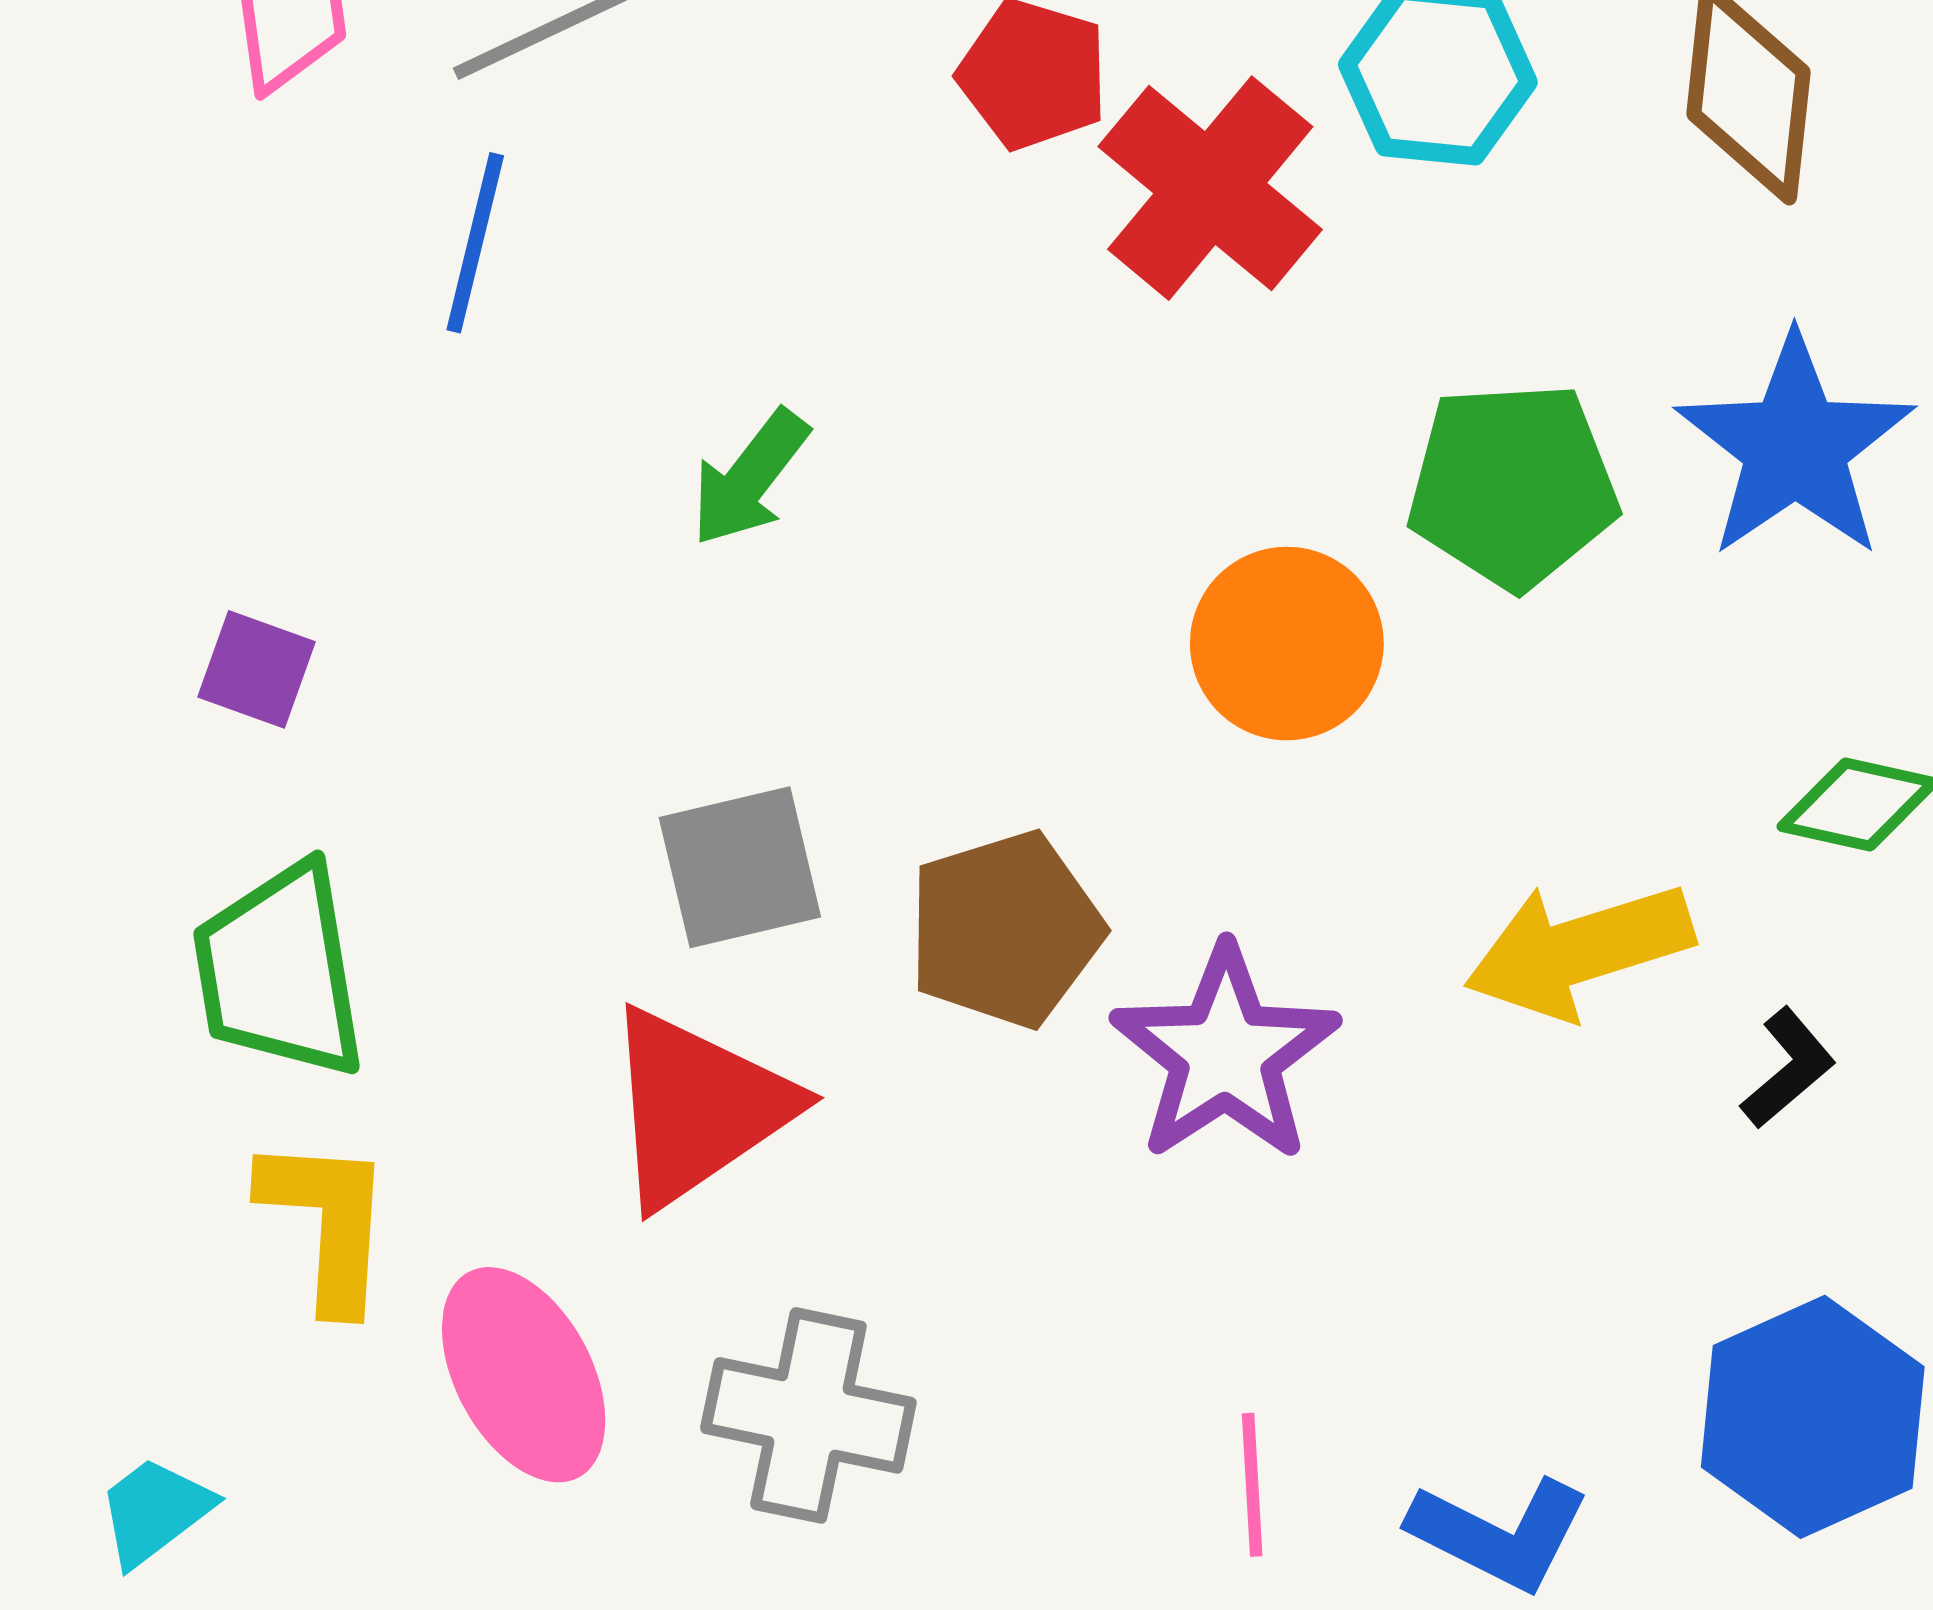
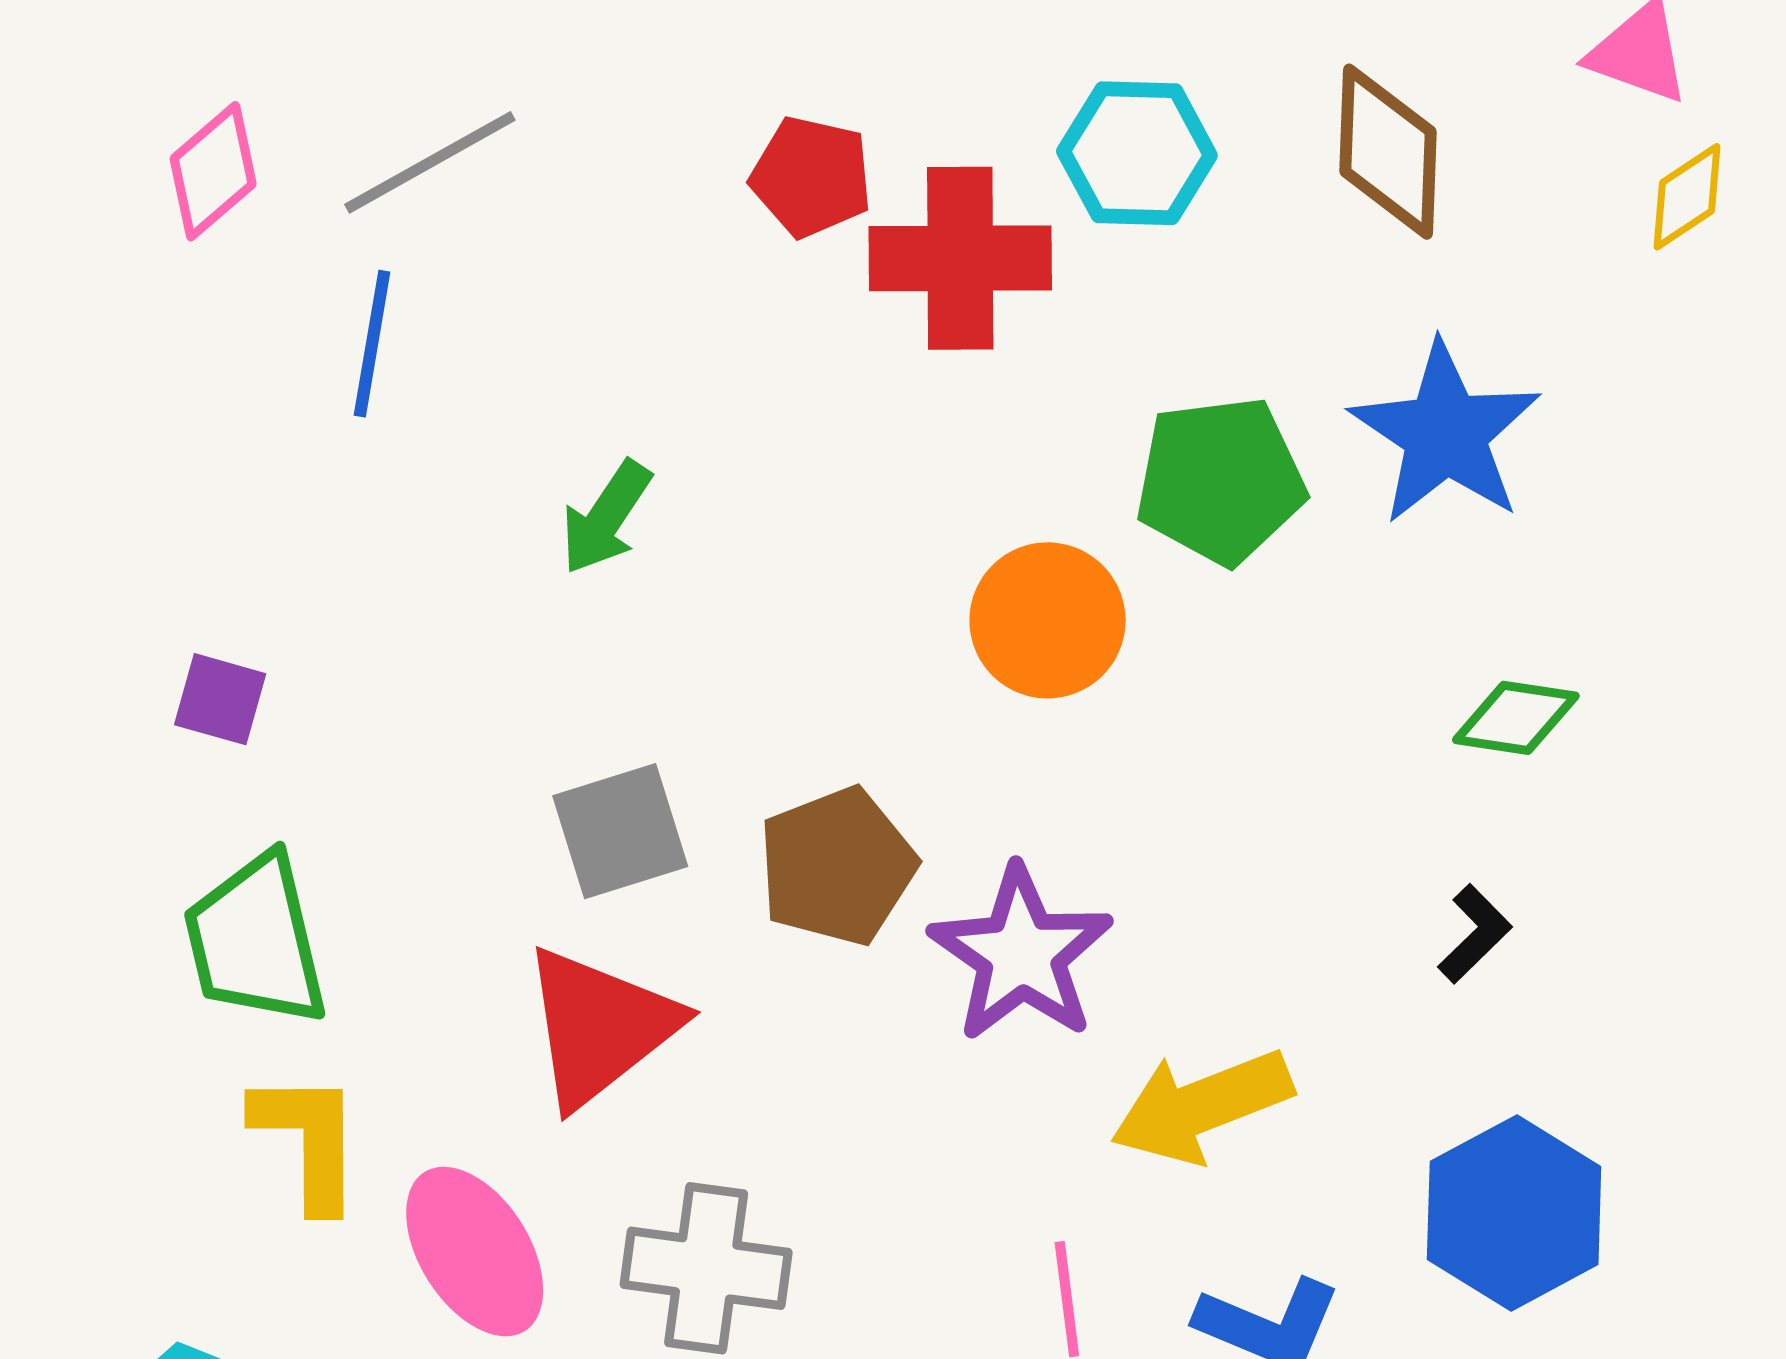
red cross: (1210, 188) -> (960, 258), turned -36
yellow arrow: (1579, 950) -> (1202, 1106), moved

